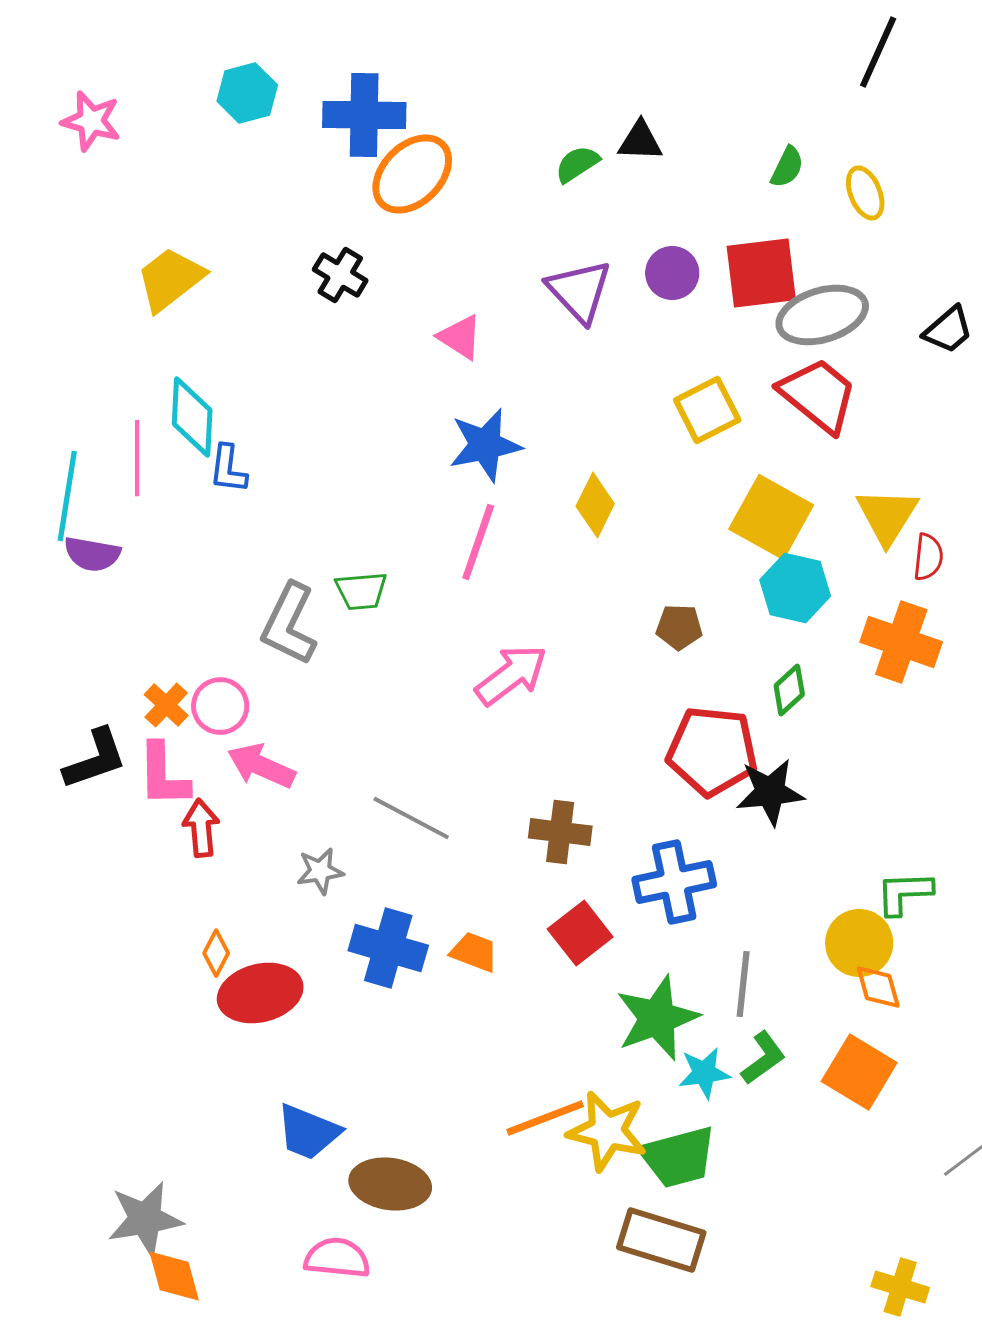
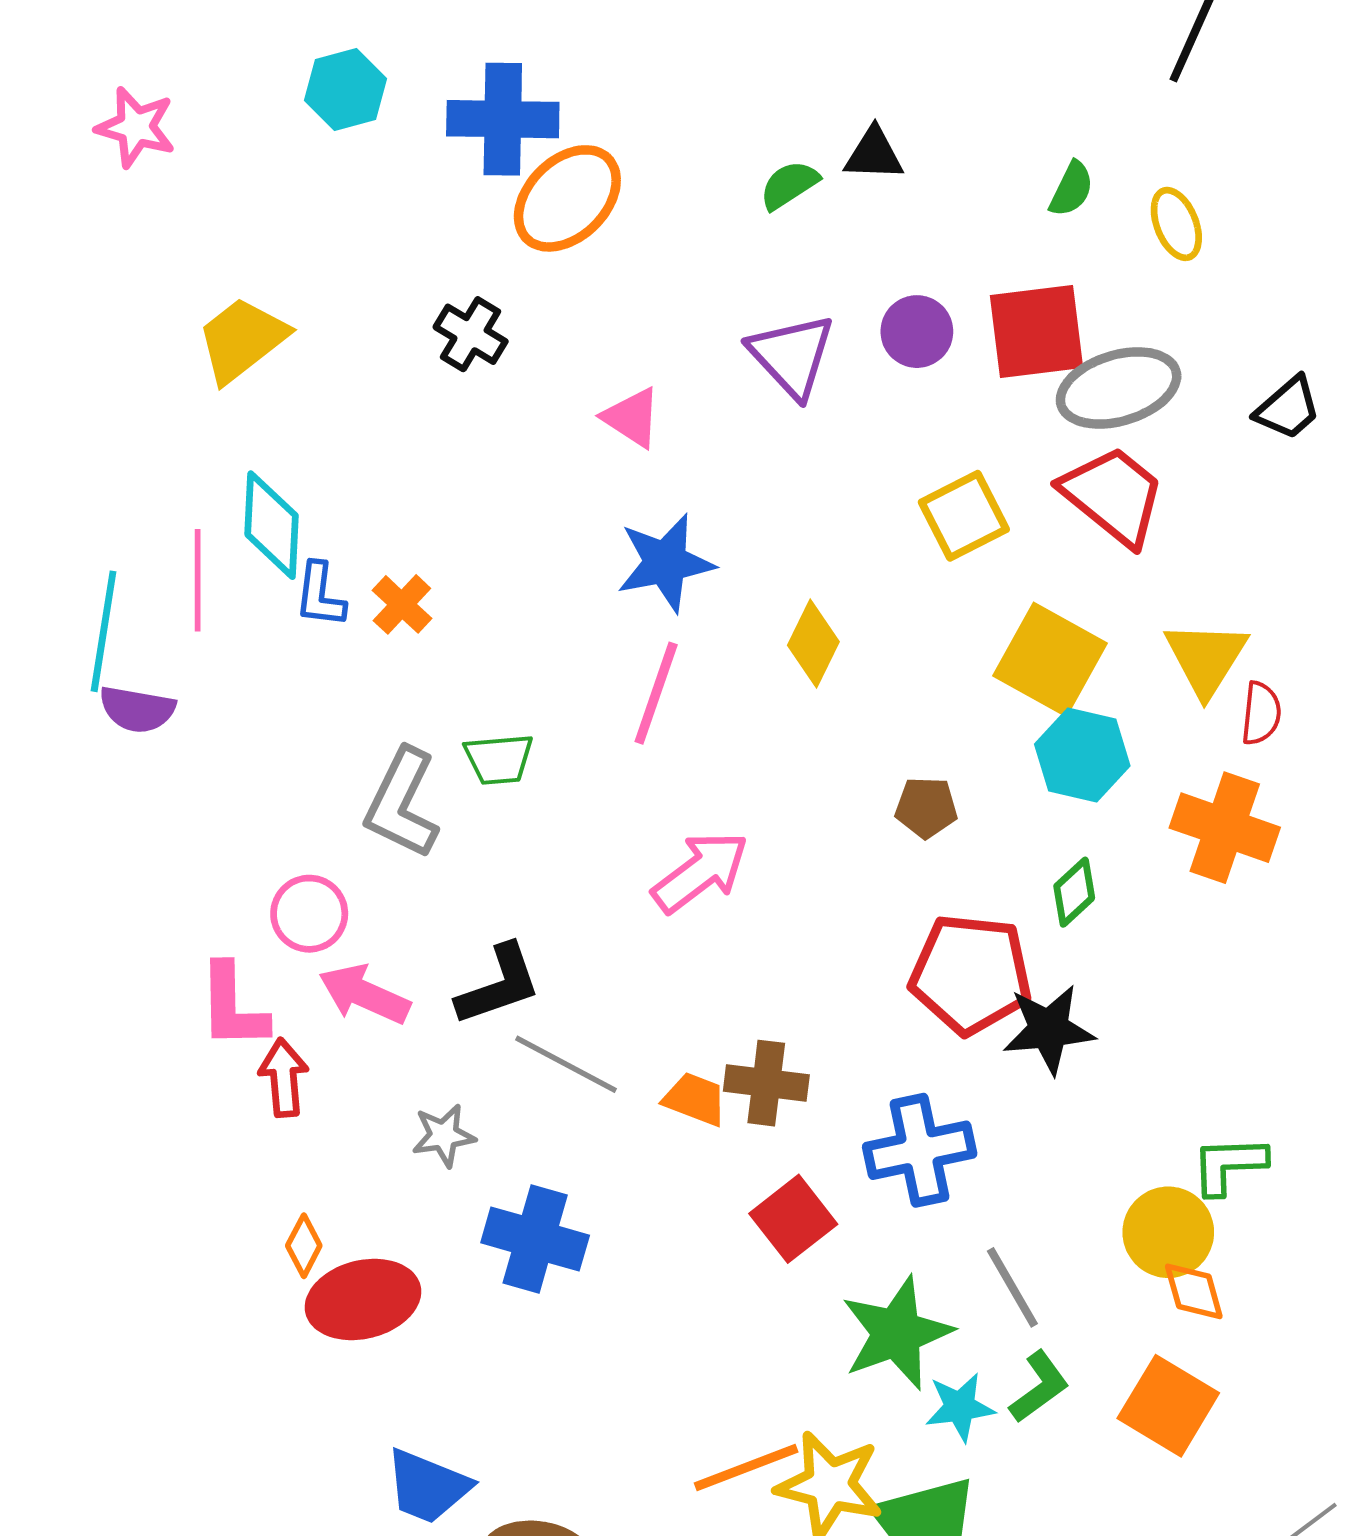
orange cross: (166, 705) -> (402, 604), moved
black L-shape: (95, 759) -> (499, 985), moved
orange trapezoid: (474, 952) -> (695, 1099), moved
gray line: (743, 984) -> (1012, 1287), turned -36

